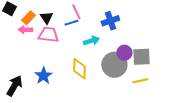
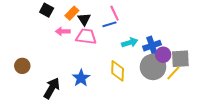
orange rectangle: (28, 18) -> (72, 13), moved
blue cross: (110, 21) -> (152, 46), moved
yellow line: (140, 81) -> (173, 73), moved, turned -35

